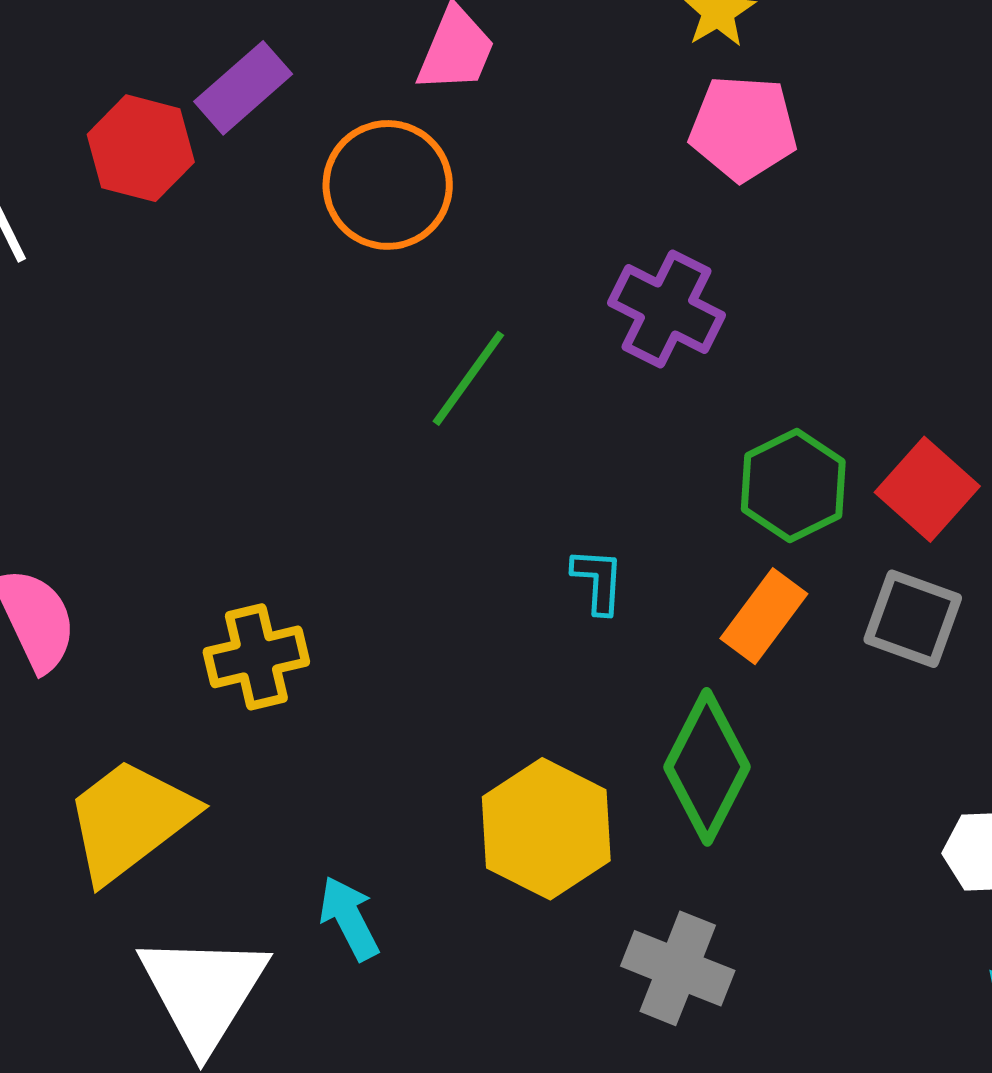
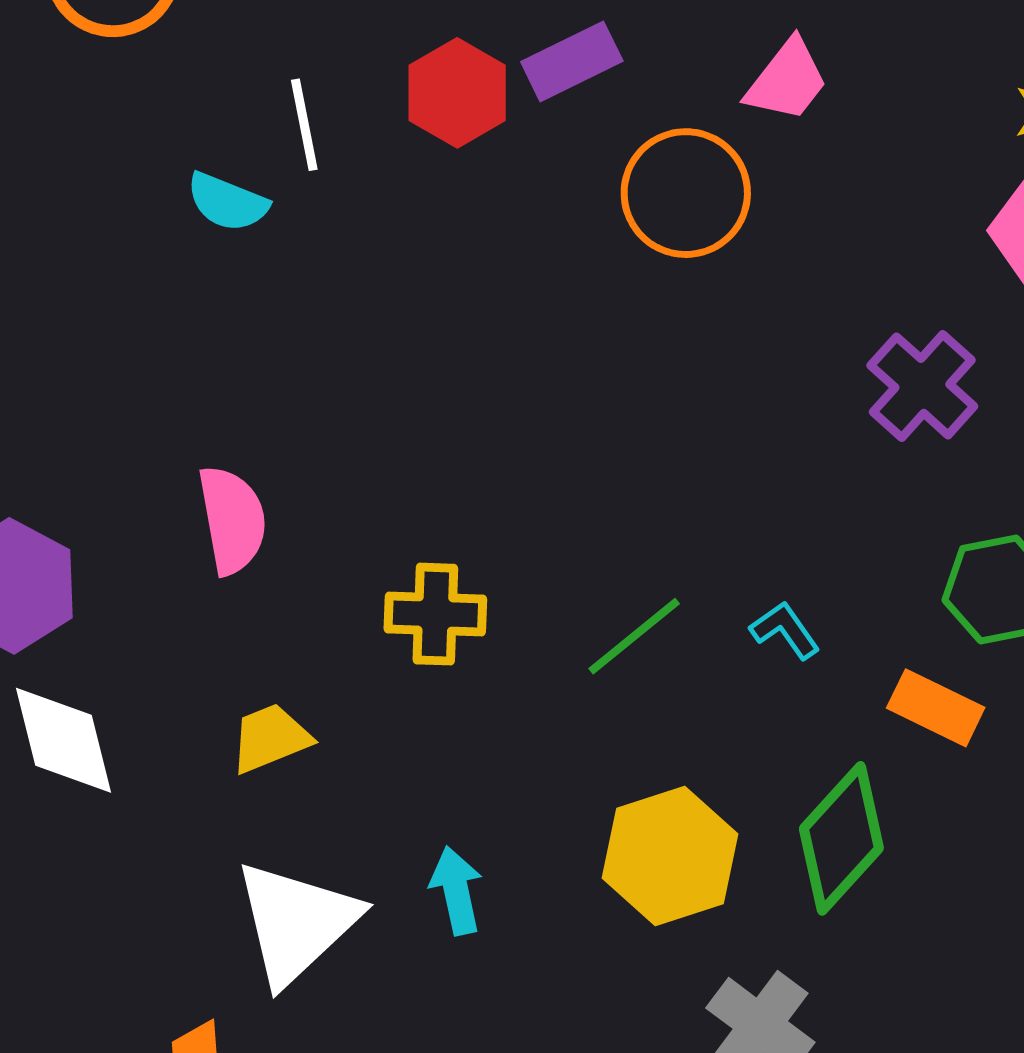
green line: (468, 378) -> (634, 636), moved
cyan L-shape: (598, 581) -> (785, 630), turned -54
orange rectangle: (764, 616) -> (936, 708), turned 64
yellow trapezoid: (130, 820) -> (270, 738), size x0.6

